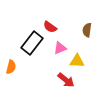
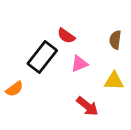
yellow triangle: (77, 61) -> (114, 81), moved
orange semicircle: (11, 67) -> (14, 89), turned 40

